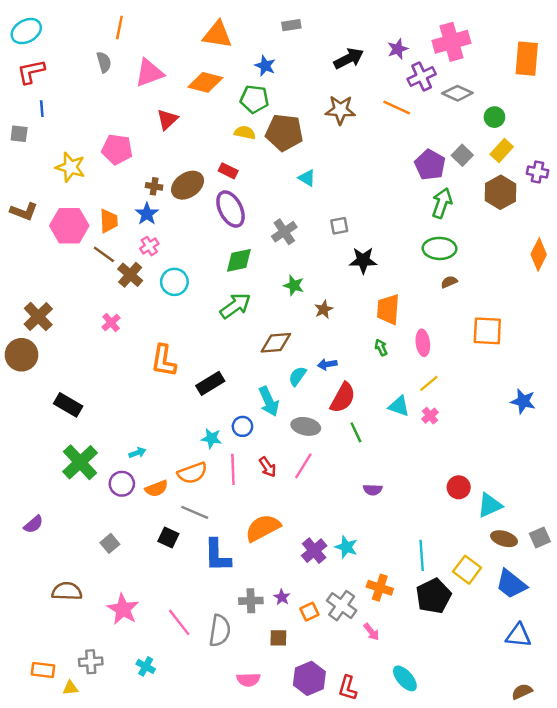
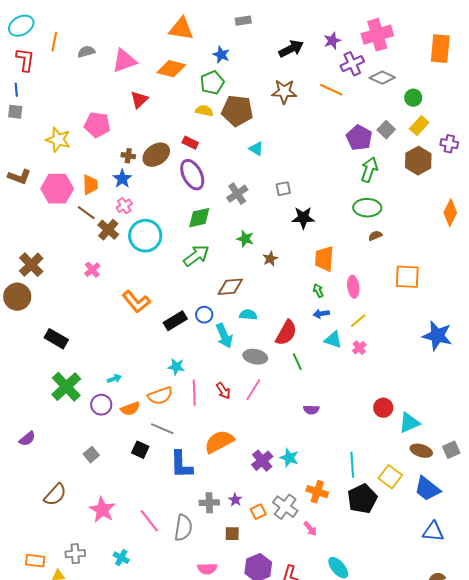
orange line: (119, 27) -> (54, 42), moved
gray semicircle: (104, 62) -> (86, 52), turned -90
red L-shape: (31, 72) -> (25, 60), turned 110
green pentagon: (254, 99) -> (212, 83), turned -30
blue line: (42, 109) -> (16, 90), moved
cyan circle: (174, 282) -> (145, 236), size x1.4
orange L-shape: (164, 361) -> (136, 302), turned -48
blue arrow: (327, 364) -> (321, 314), moved
cyan semicircle: (297, 376) -> (248, 315), turned 60
blue star: (523, 401) -> (437, 336), size x1.4
blue circle: (242, 426) -> (204, 315), moved
brown semicircle: (67, 591) -> (55, 495), turned 130

